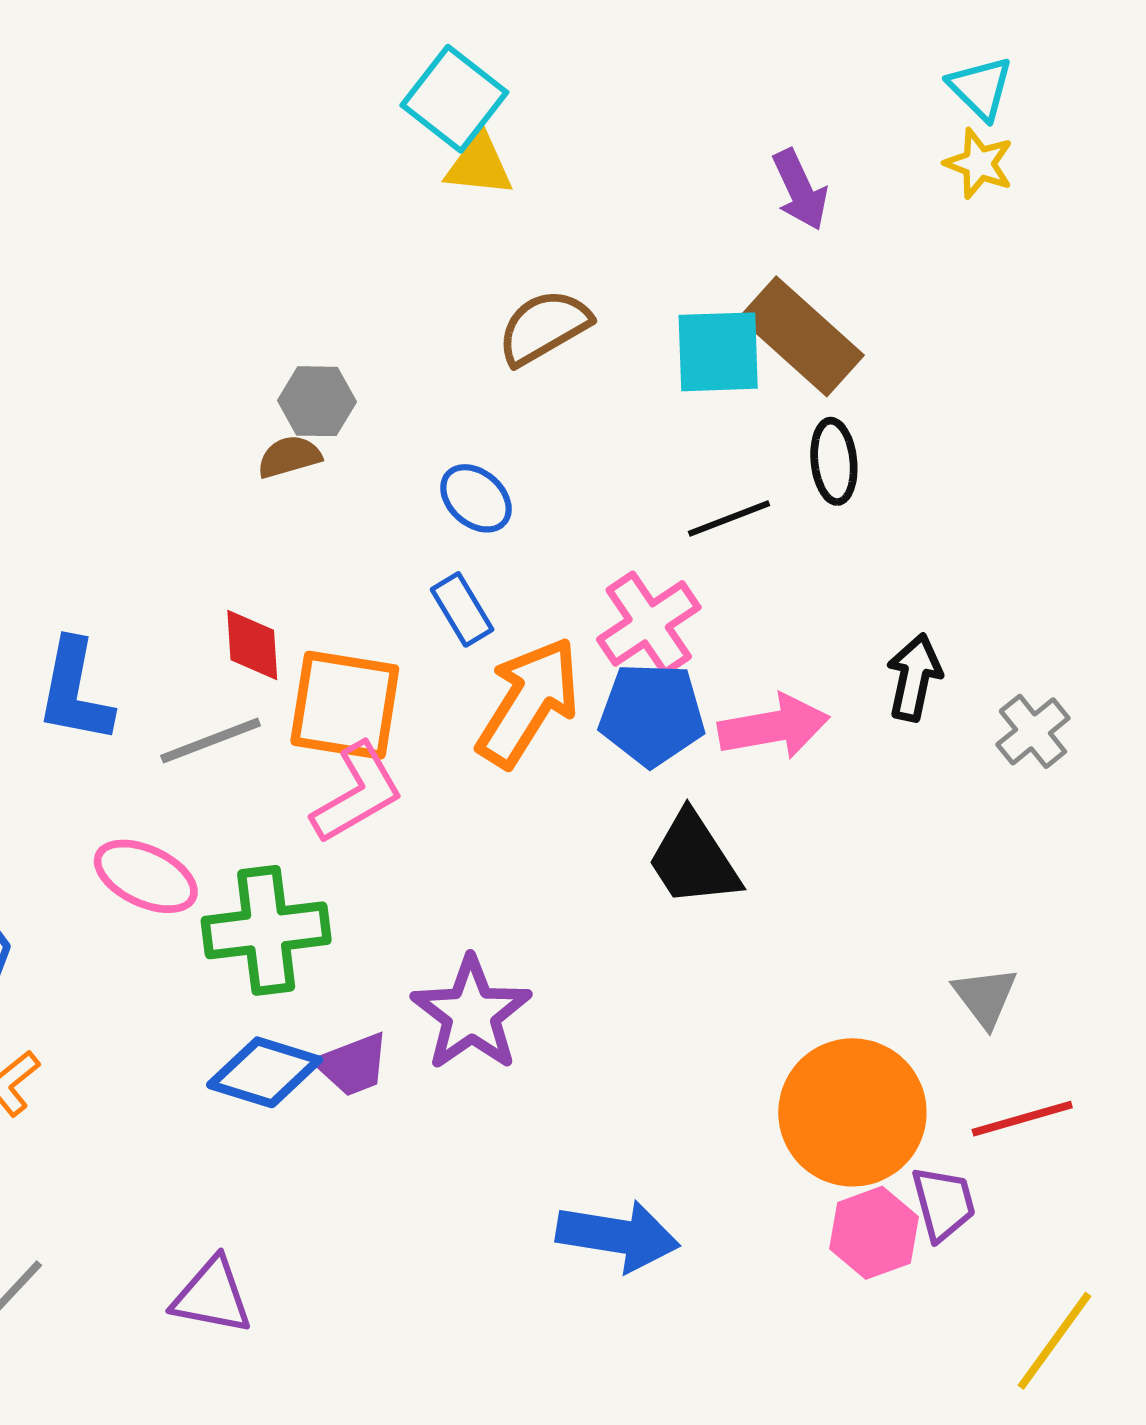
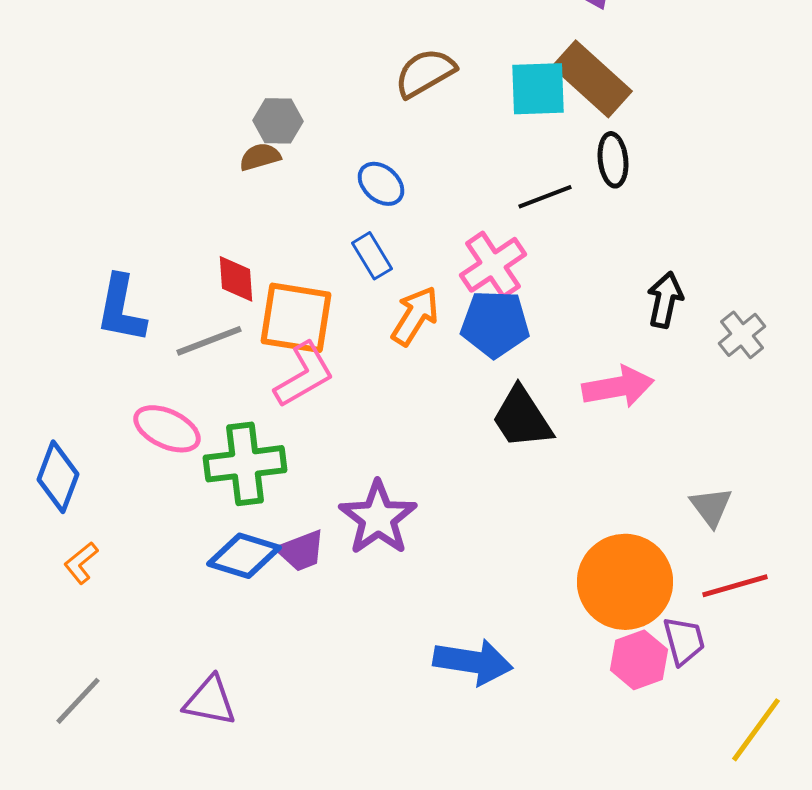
orange arrow: (528, 702) -> (415, 316), size x0.7
pink arrow: (774, 727) -> (618, 387), moved

